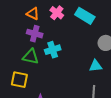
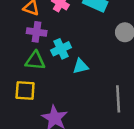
cyan triangle: (96, 66) -> (81, 66), moved

